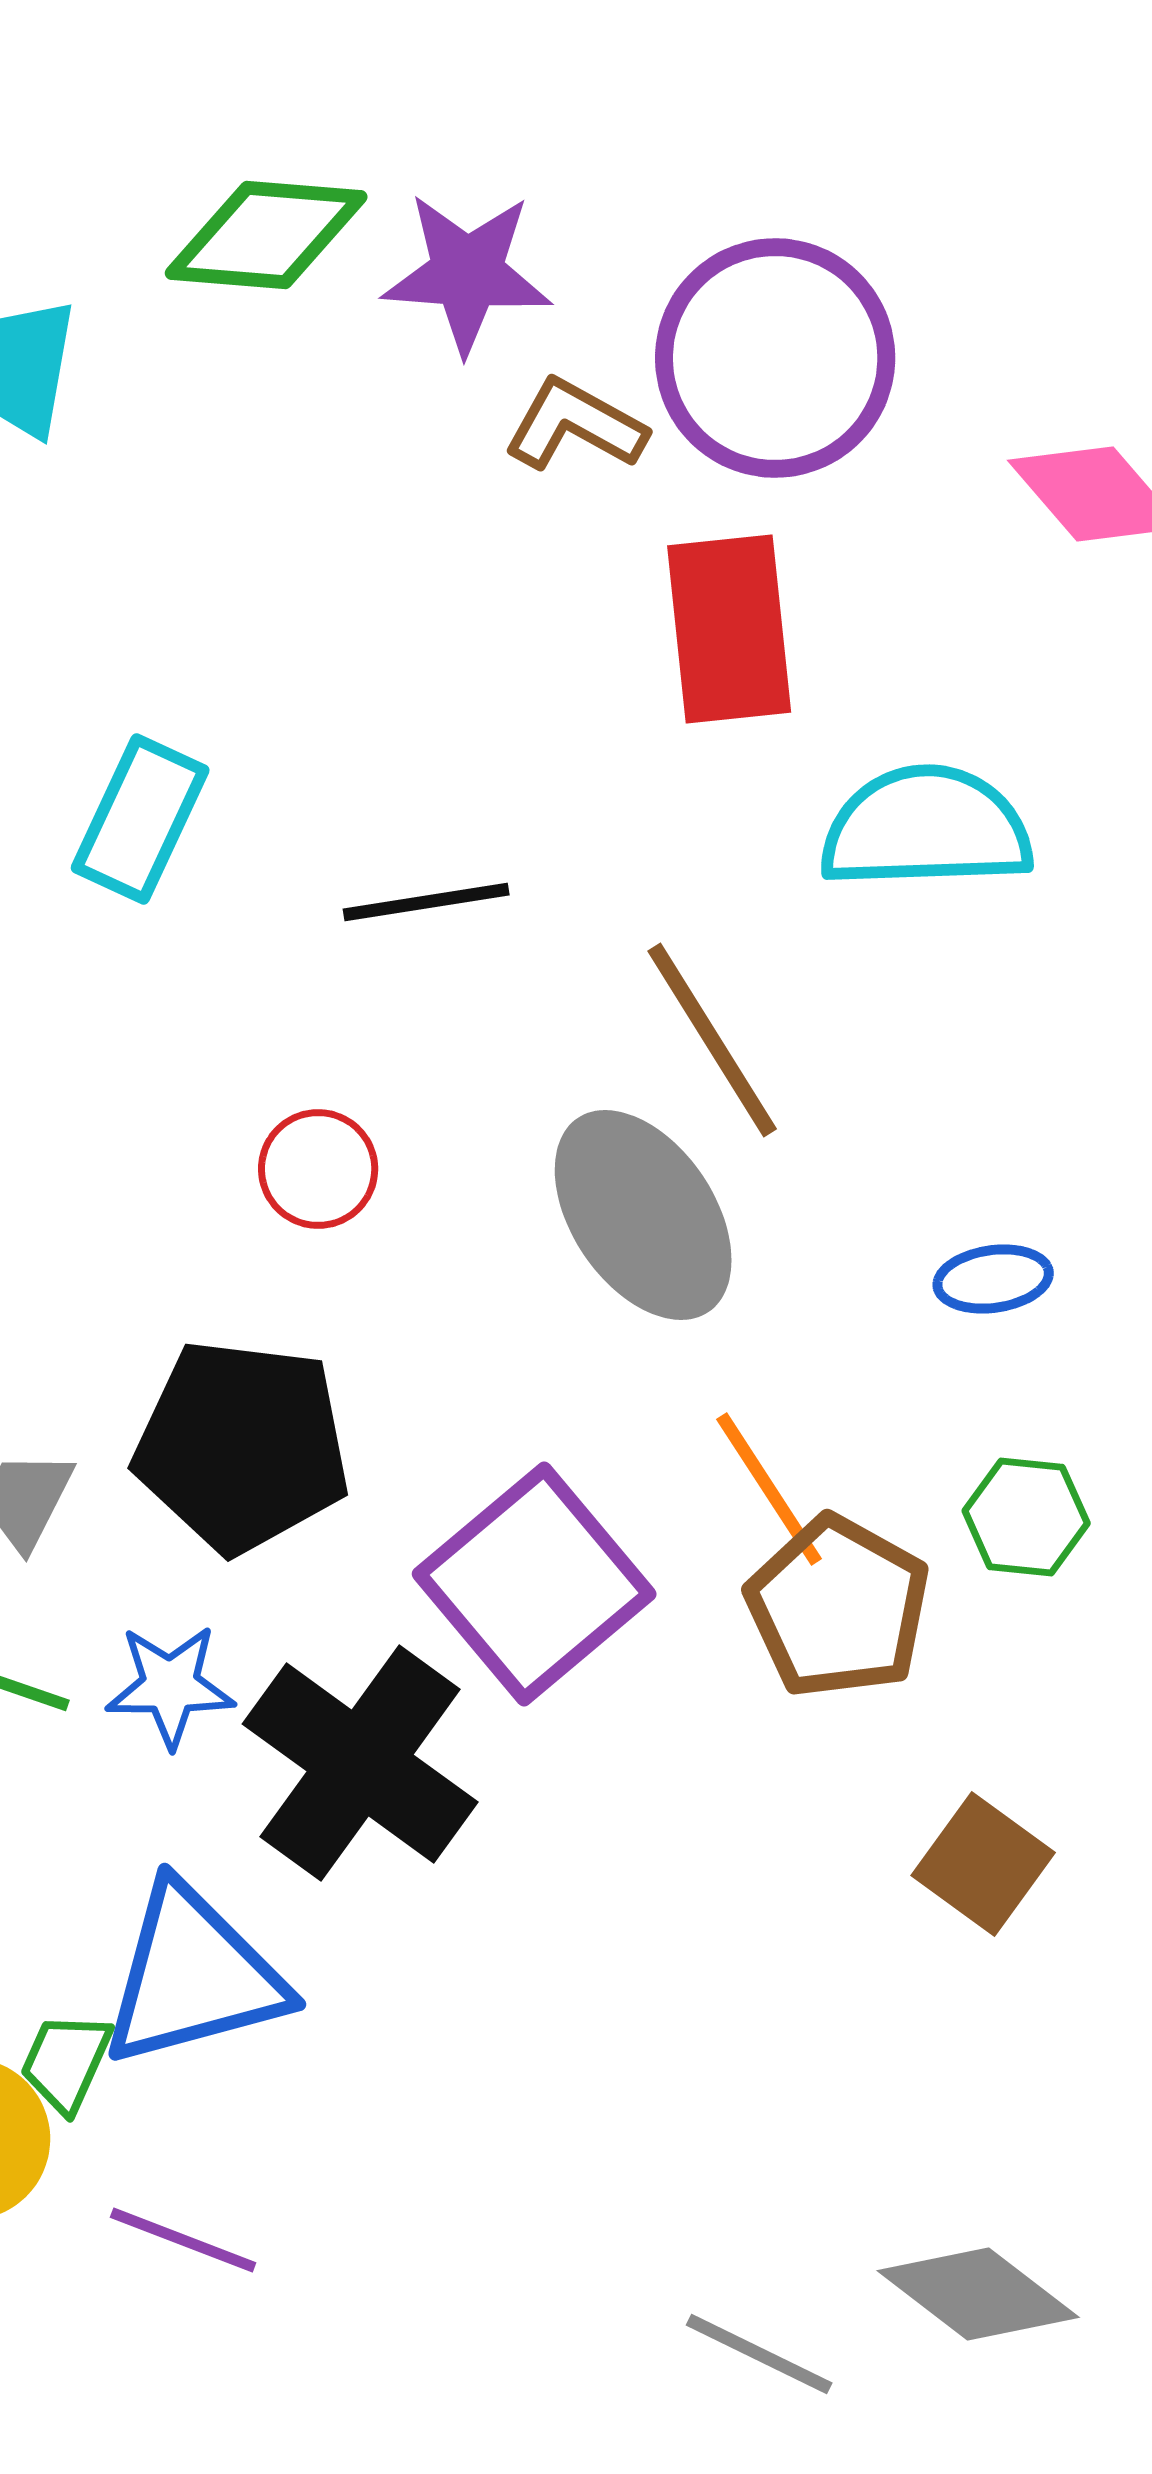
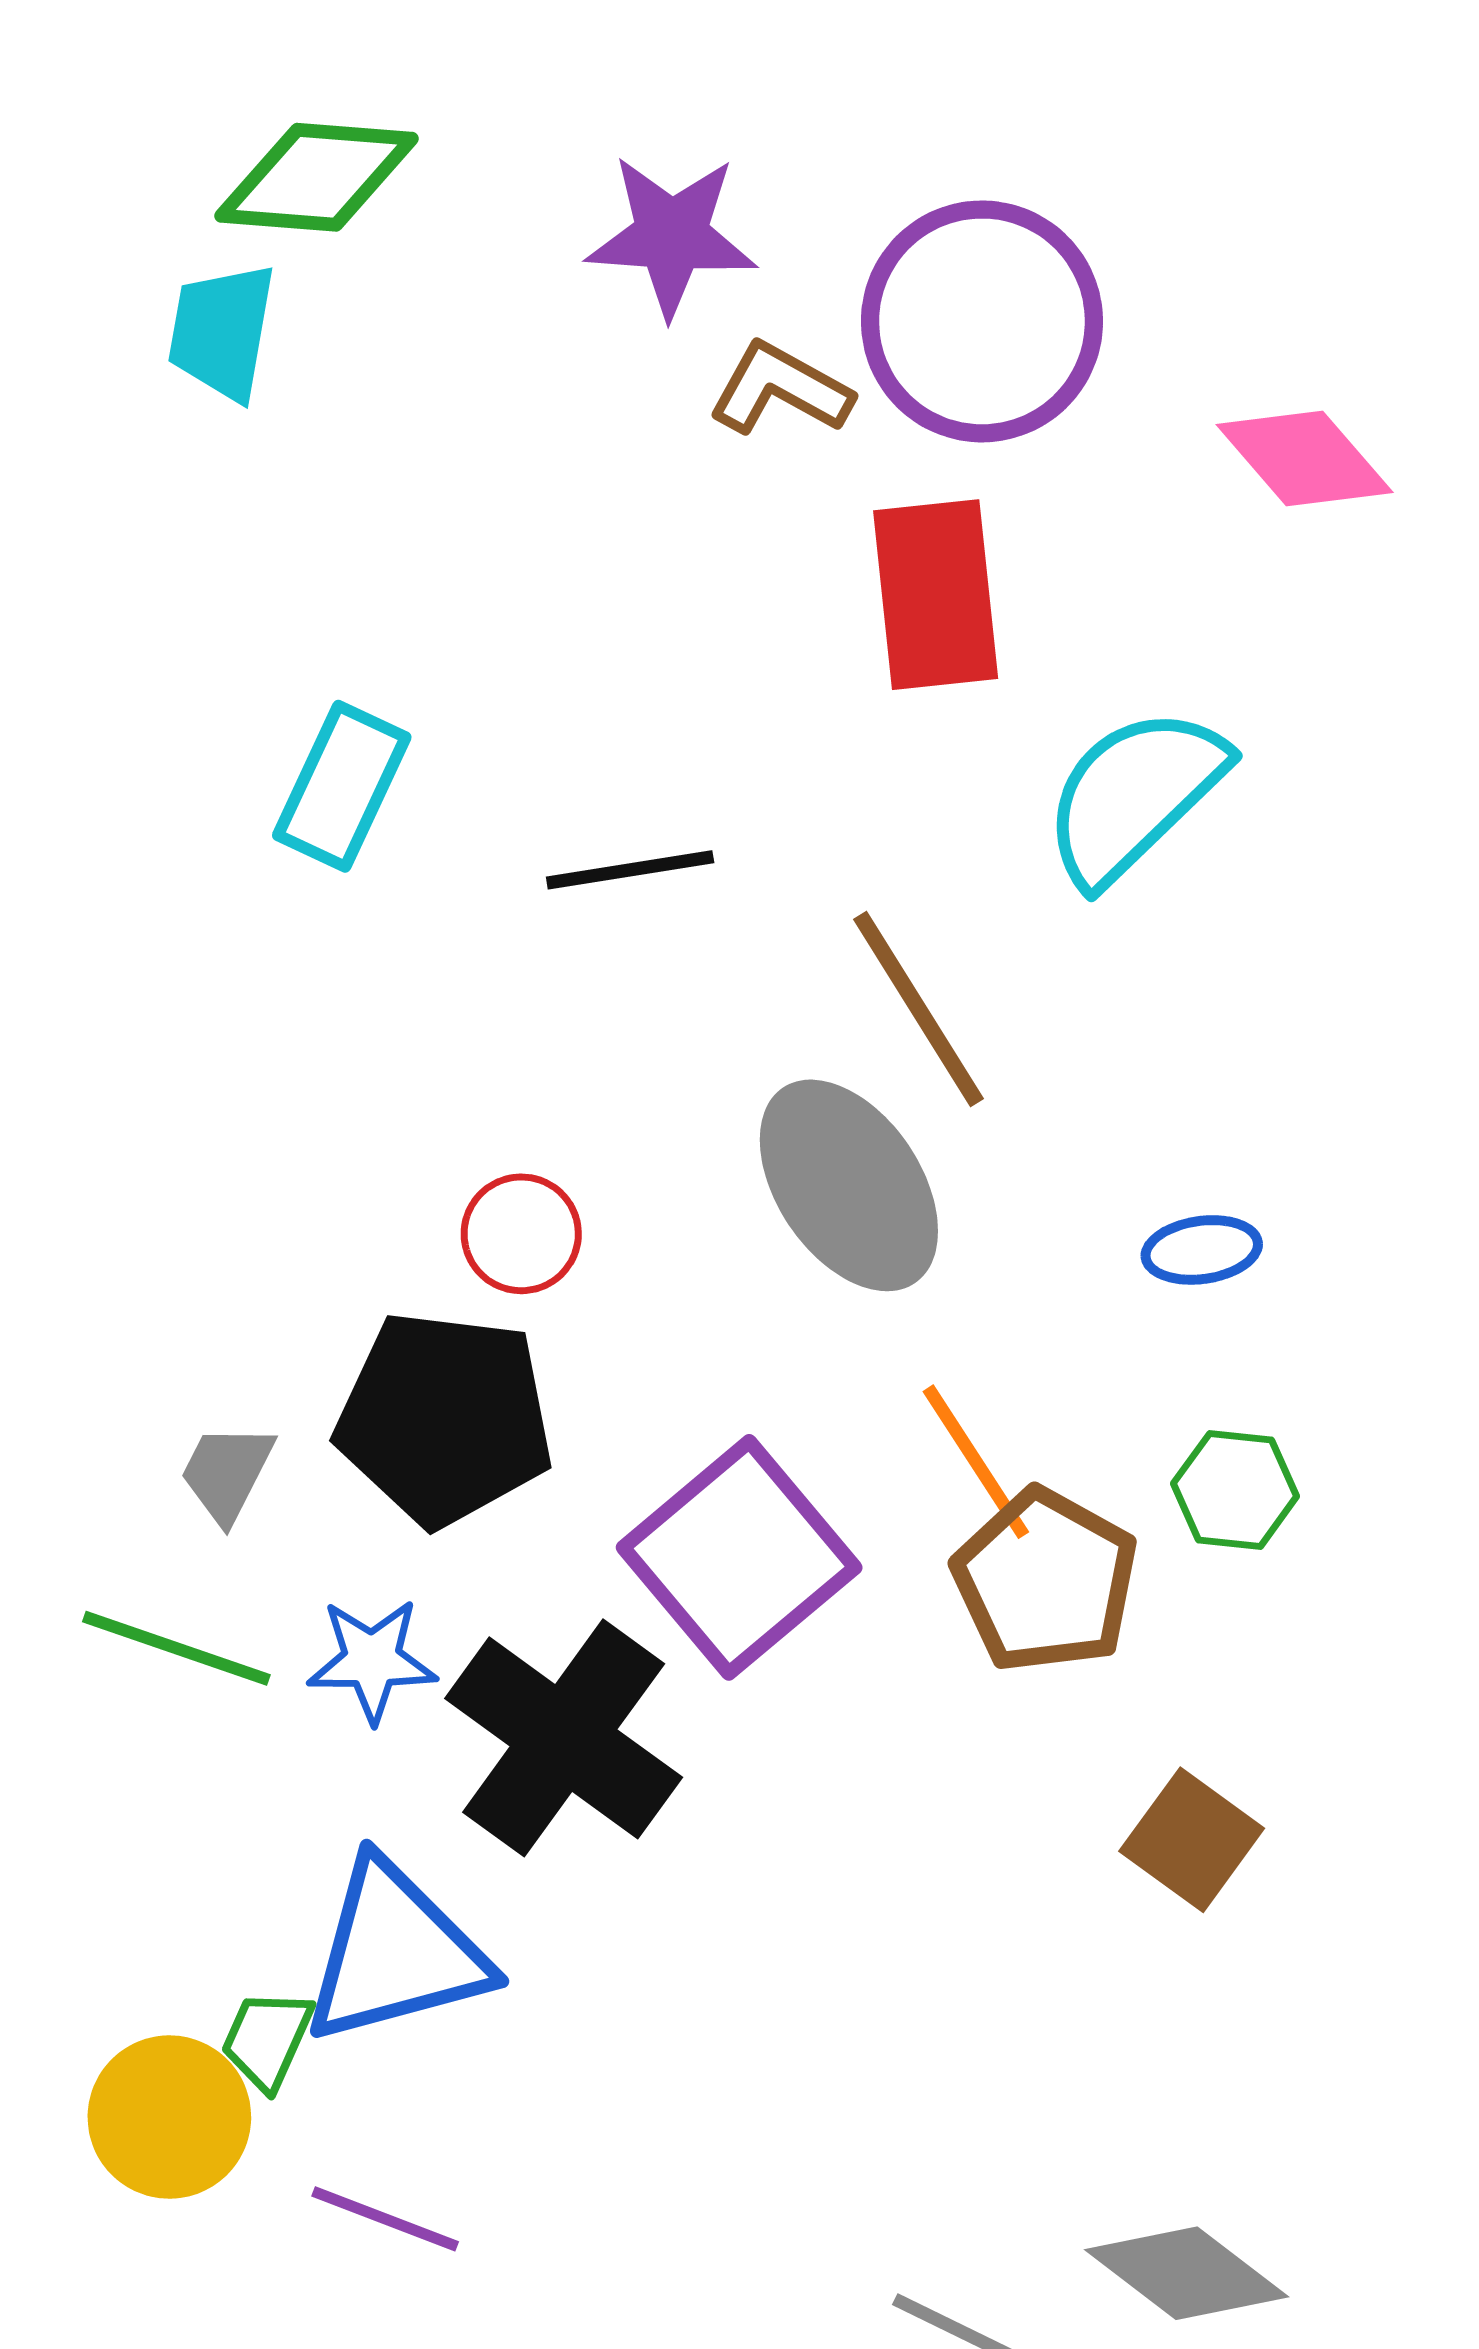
green diamond: (266, 235) -> (317, 177), moved
cyan semicircle: (926, 828) -> (1134, 795), turned -42
red circle: (318, 1169) -> (521, 1234), moved

